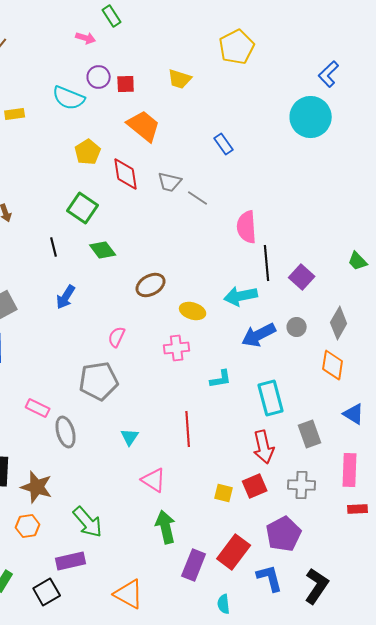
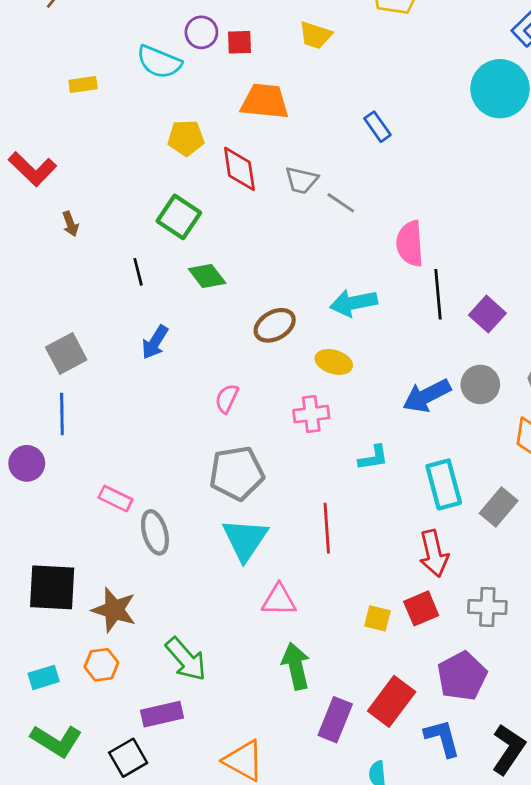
orange trapezoid: (144, 126) -> (265, 101), turned -33
yellow pentagon: (88, 152) -> (186, 138), turned 30
cyan arrow: (241, 296) -> (354, 303), moved
gray circle: (297, 327) -> (480, 384), size x1.4
gray pentagon: (99, 381) -> (237, 473), moved
gray rectangle: (310, 434) -> (499, 507), moved, turned 60
cyan triangle: (130, 437) -> (245, 539), size x1.8
pink triangle: (154, 480) -> (279, 600), turned -32

